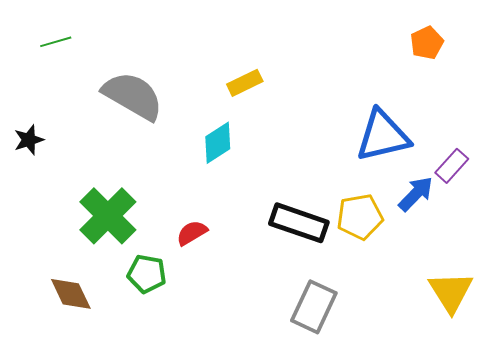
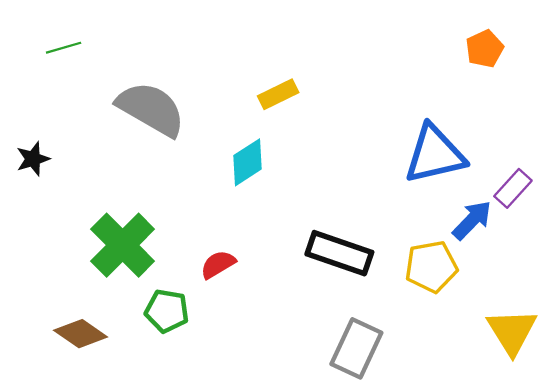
yellow pentagon: (360, 217) -> (431, 267), moved
brown diamond: (71, 294) -> (81, 334), turned -30

